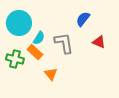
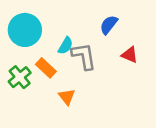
cyan semicircle: (39, 38) -> (65, 46), moved
green cross: (15, 59) -> (20, 77), turned 36

